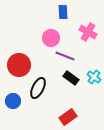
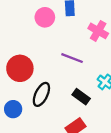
pink circle: (51, 38) -> (45, 17), moved
black rectangle: (71, 78) -> (81, 97), moved

